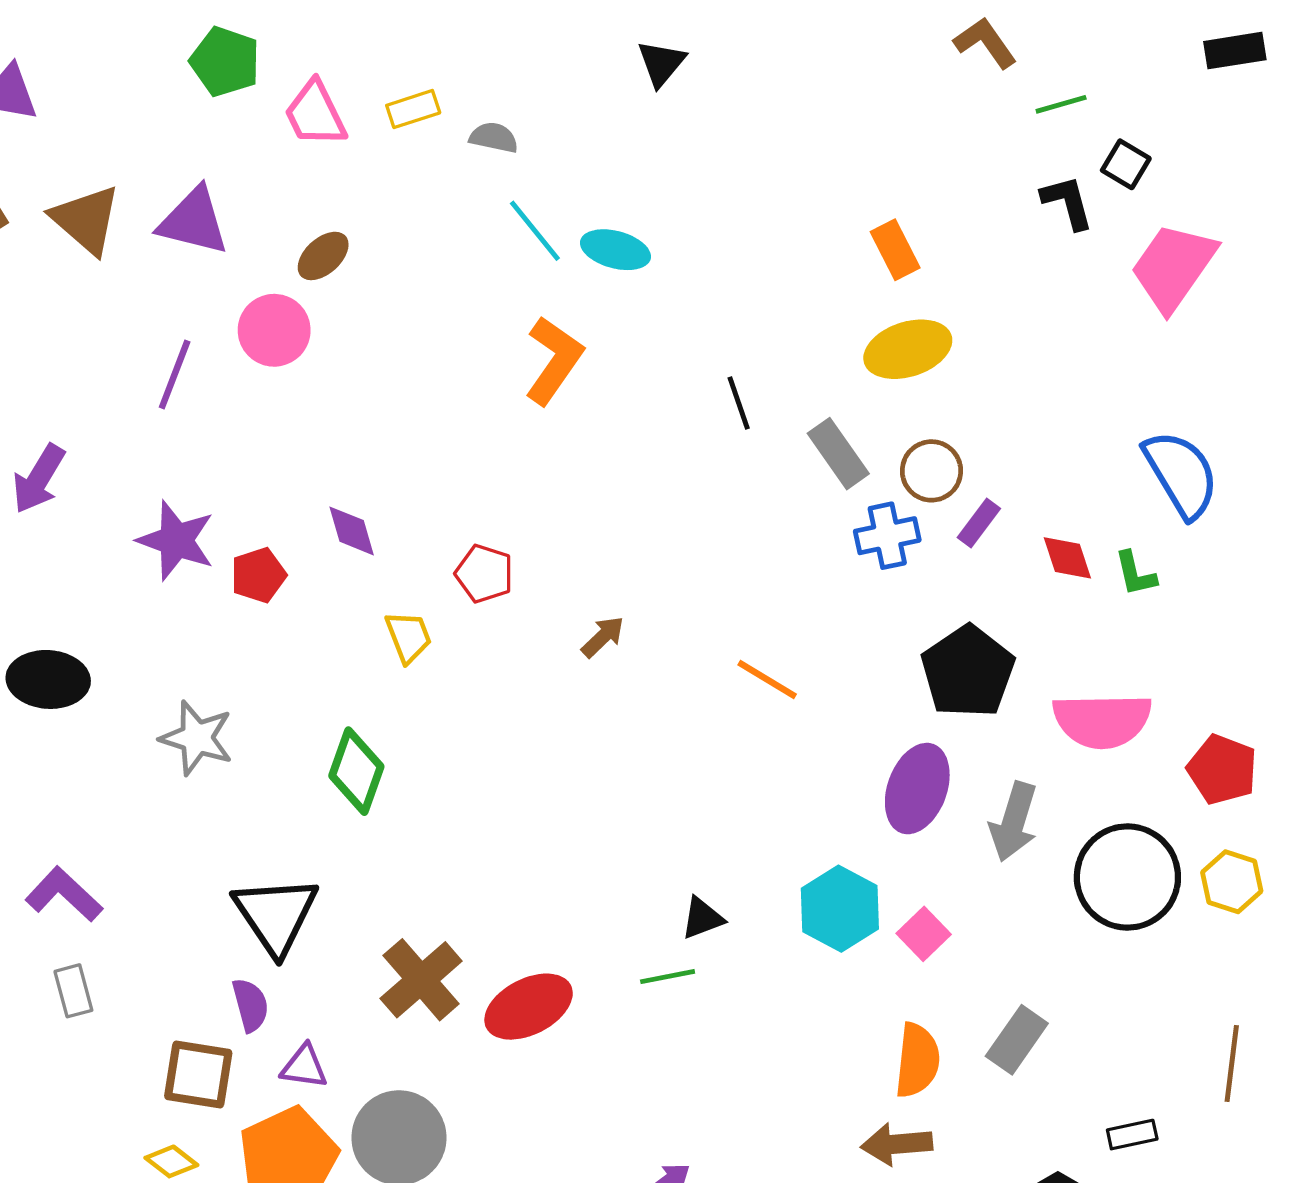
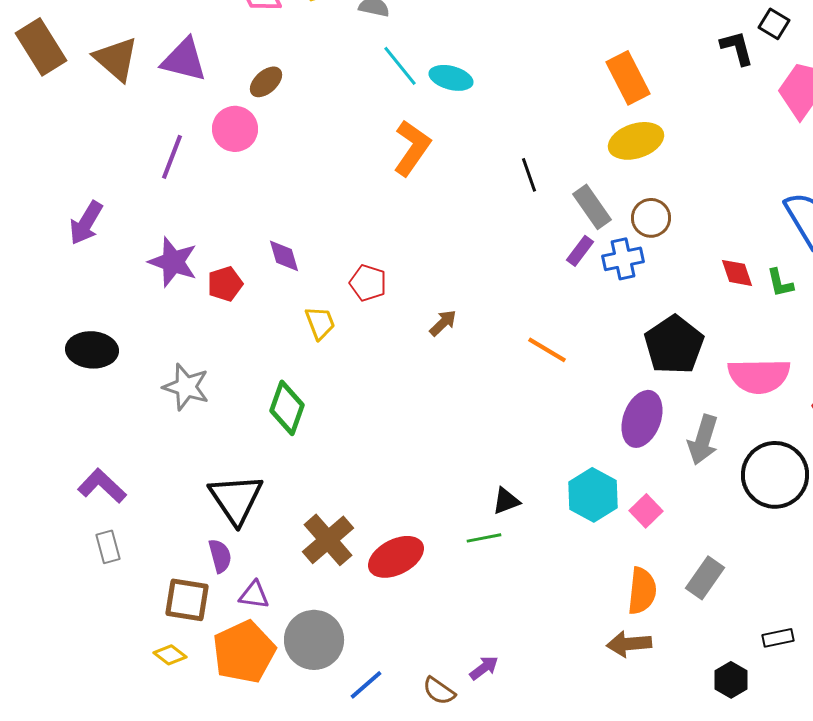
orange rectangle: (895, 250) -> (628, 78), size x1.4
purple rectangle: (979, 523) -> (580, 251), moved

